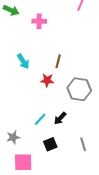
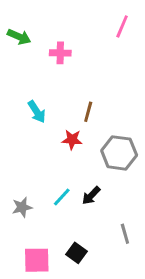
gray star: (13, 137) -> (22, 207), moved
black square: (50, 144) -> (76, 253), moved, turned -32

